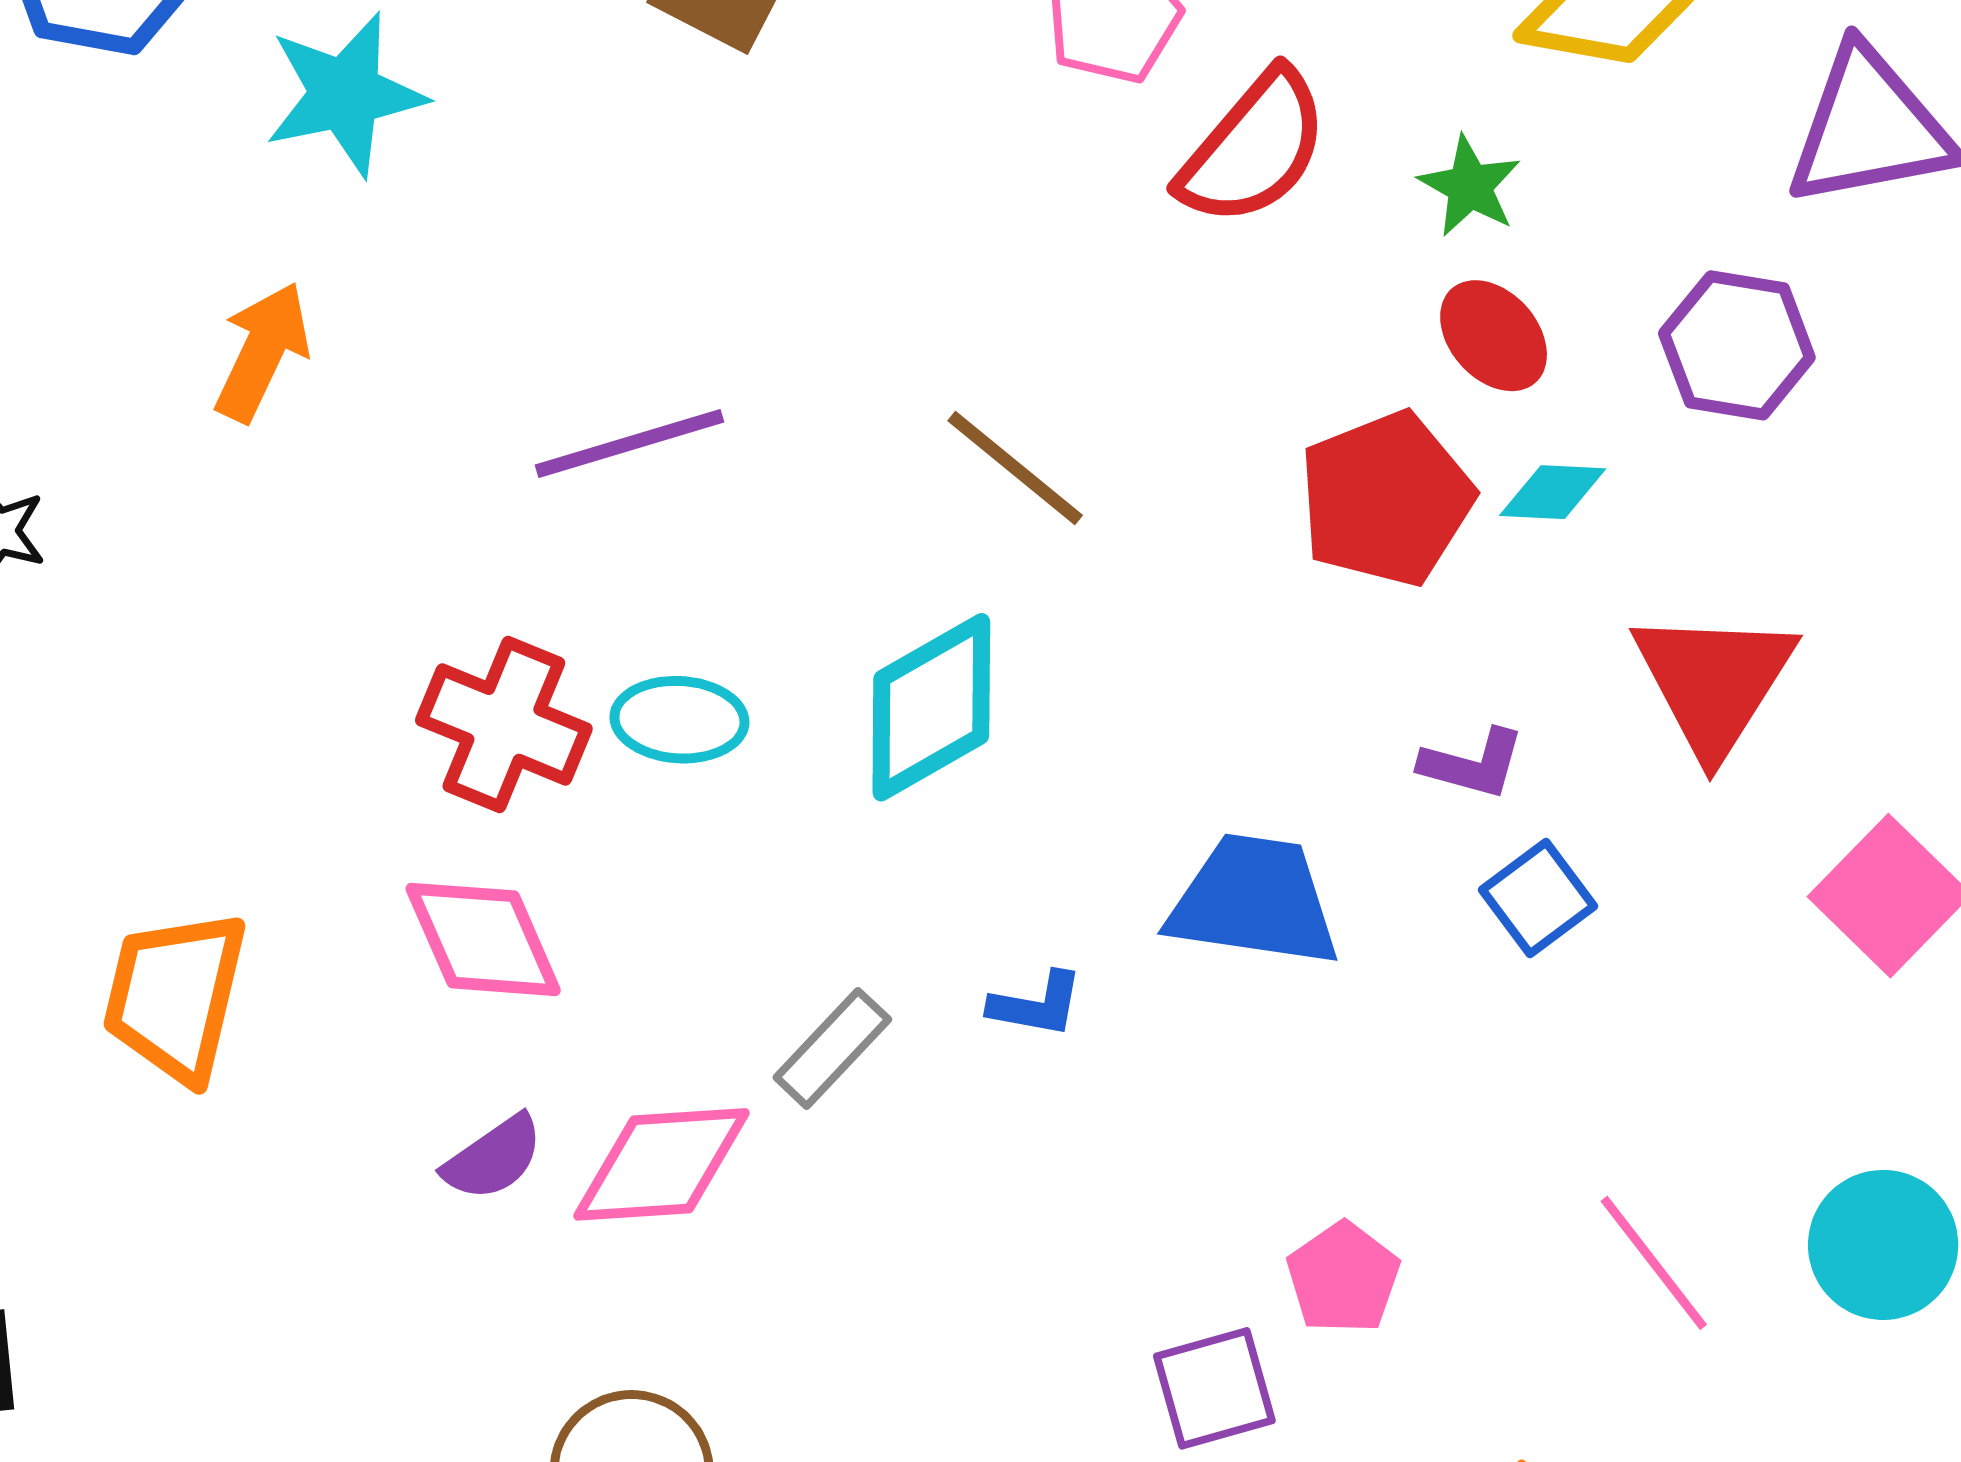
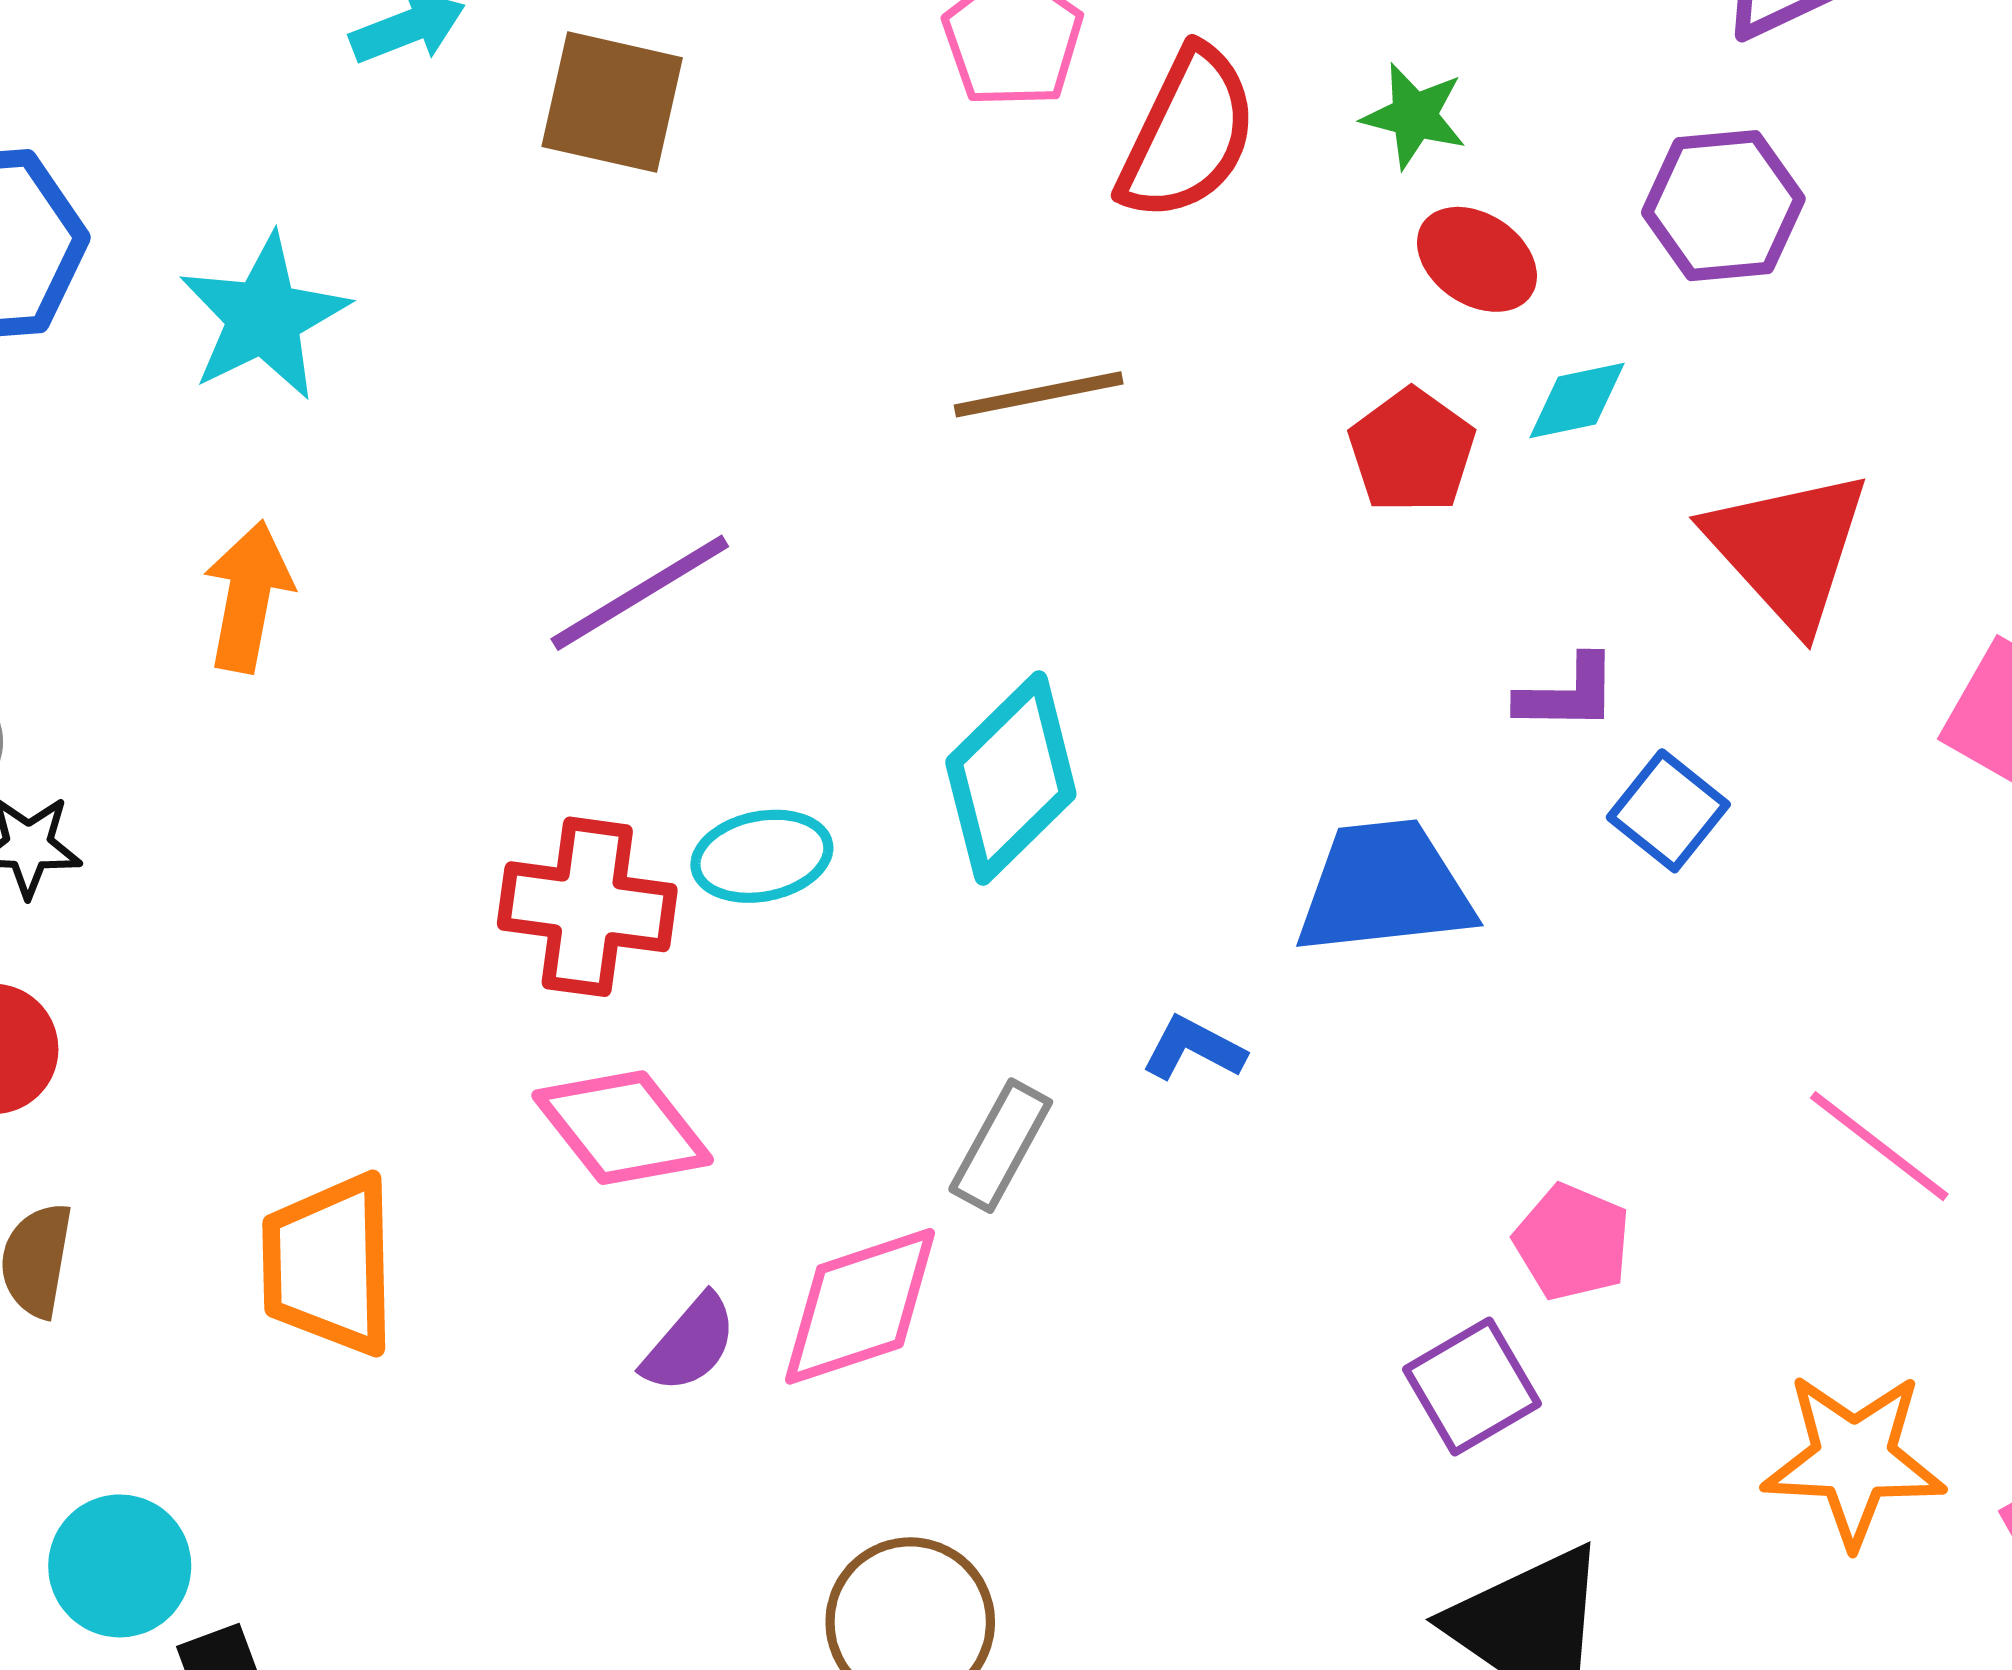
brown line: (1015, 468) -> (1039, 394), moved, turned -36
red pentagon: (1386, 499) -> (1412, 451), size x0.7
blue L-shape: (1036, 1005) -> (1194, 1048), turned -148

